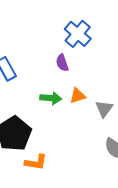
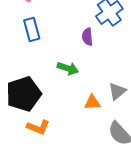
orange triangle: (78, 96) -> (92, 102), moved

